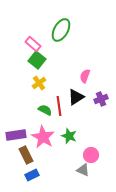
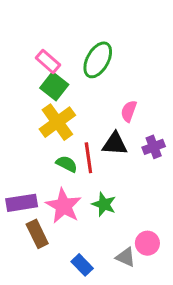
green ellipse: (61, 30) -> (98, 60), moved
yellow cross: (39, 83) -> (57, 122), size x1.6
black triangle: (76, 97) -> (115, 144), turned 36
pink circle: (91, 155) -> (147, 243), moved
blue rectangle: (32, 175) -> (82, 265), moved, turned 72

